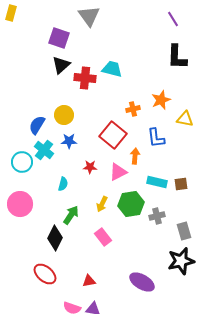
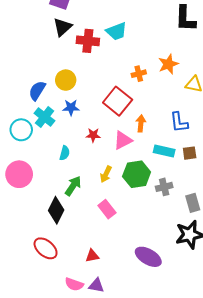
cyan trapezoid: (112, 69) -> (116, 31), turned 145
blue L-shape: (156, 138) -> (179, 122), moved

